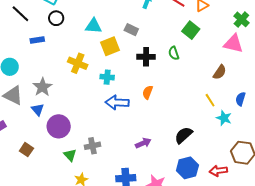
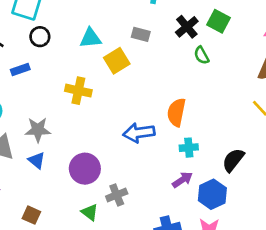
black cross: (146, 57) -> (187, 27), moved, turned -30
cyan cross: (107, 77) -> (189, 148), moved
gray star: (42, 87) -> (38, 130), turned -30
orange semicircle: (148, 92) -> (176, 112), size x1.5
purple circle: (59, 126) -> (85, 169), moved
blue hexagon: (187, 168) -> (212, 194), moved

